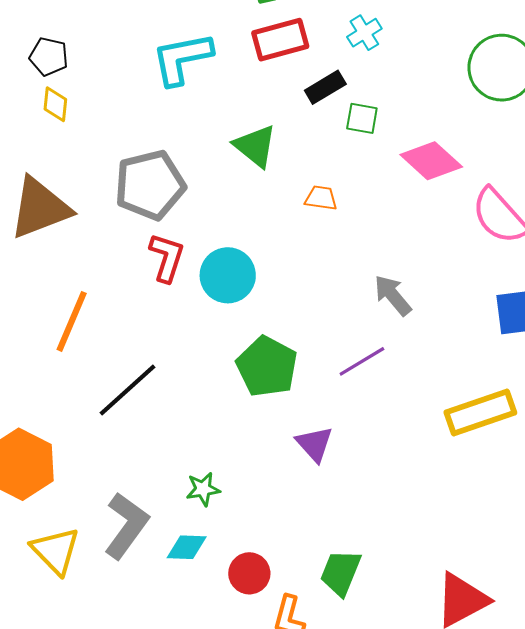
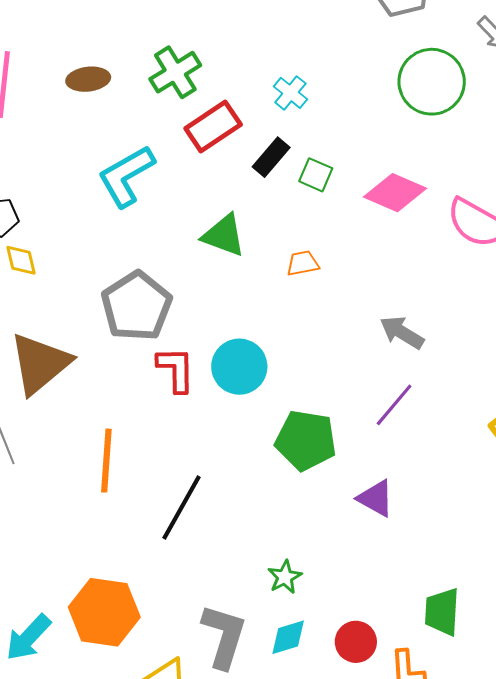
green square: (362, 118) -> (316, 175), turned 32

